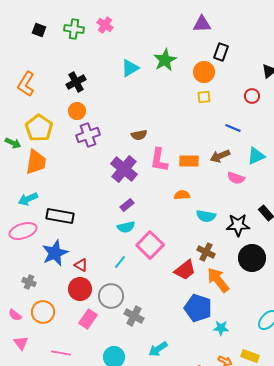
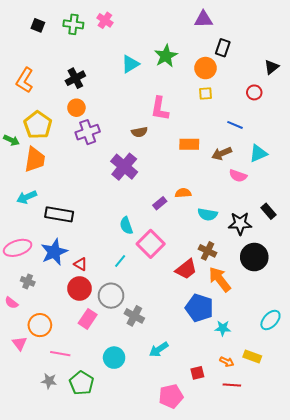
pink L-shape: (159, 160) -> (160, 109), moved
orange rectangle: (189, 161) -> (189, 144), moved
purple rectangle: (127, 205) -> (160, 203), moved
cyan semicircle: (126, 227) -> (126, 226), turned 84
pink ellipse: (23, 231) -> (18, 248), moved
orange circle: (43, 312) -> (40, 325), moved
pink semicircle: (15, 315) -> (11, 303), moved

